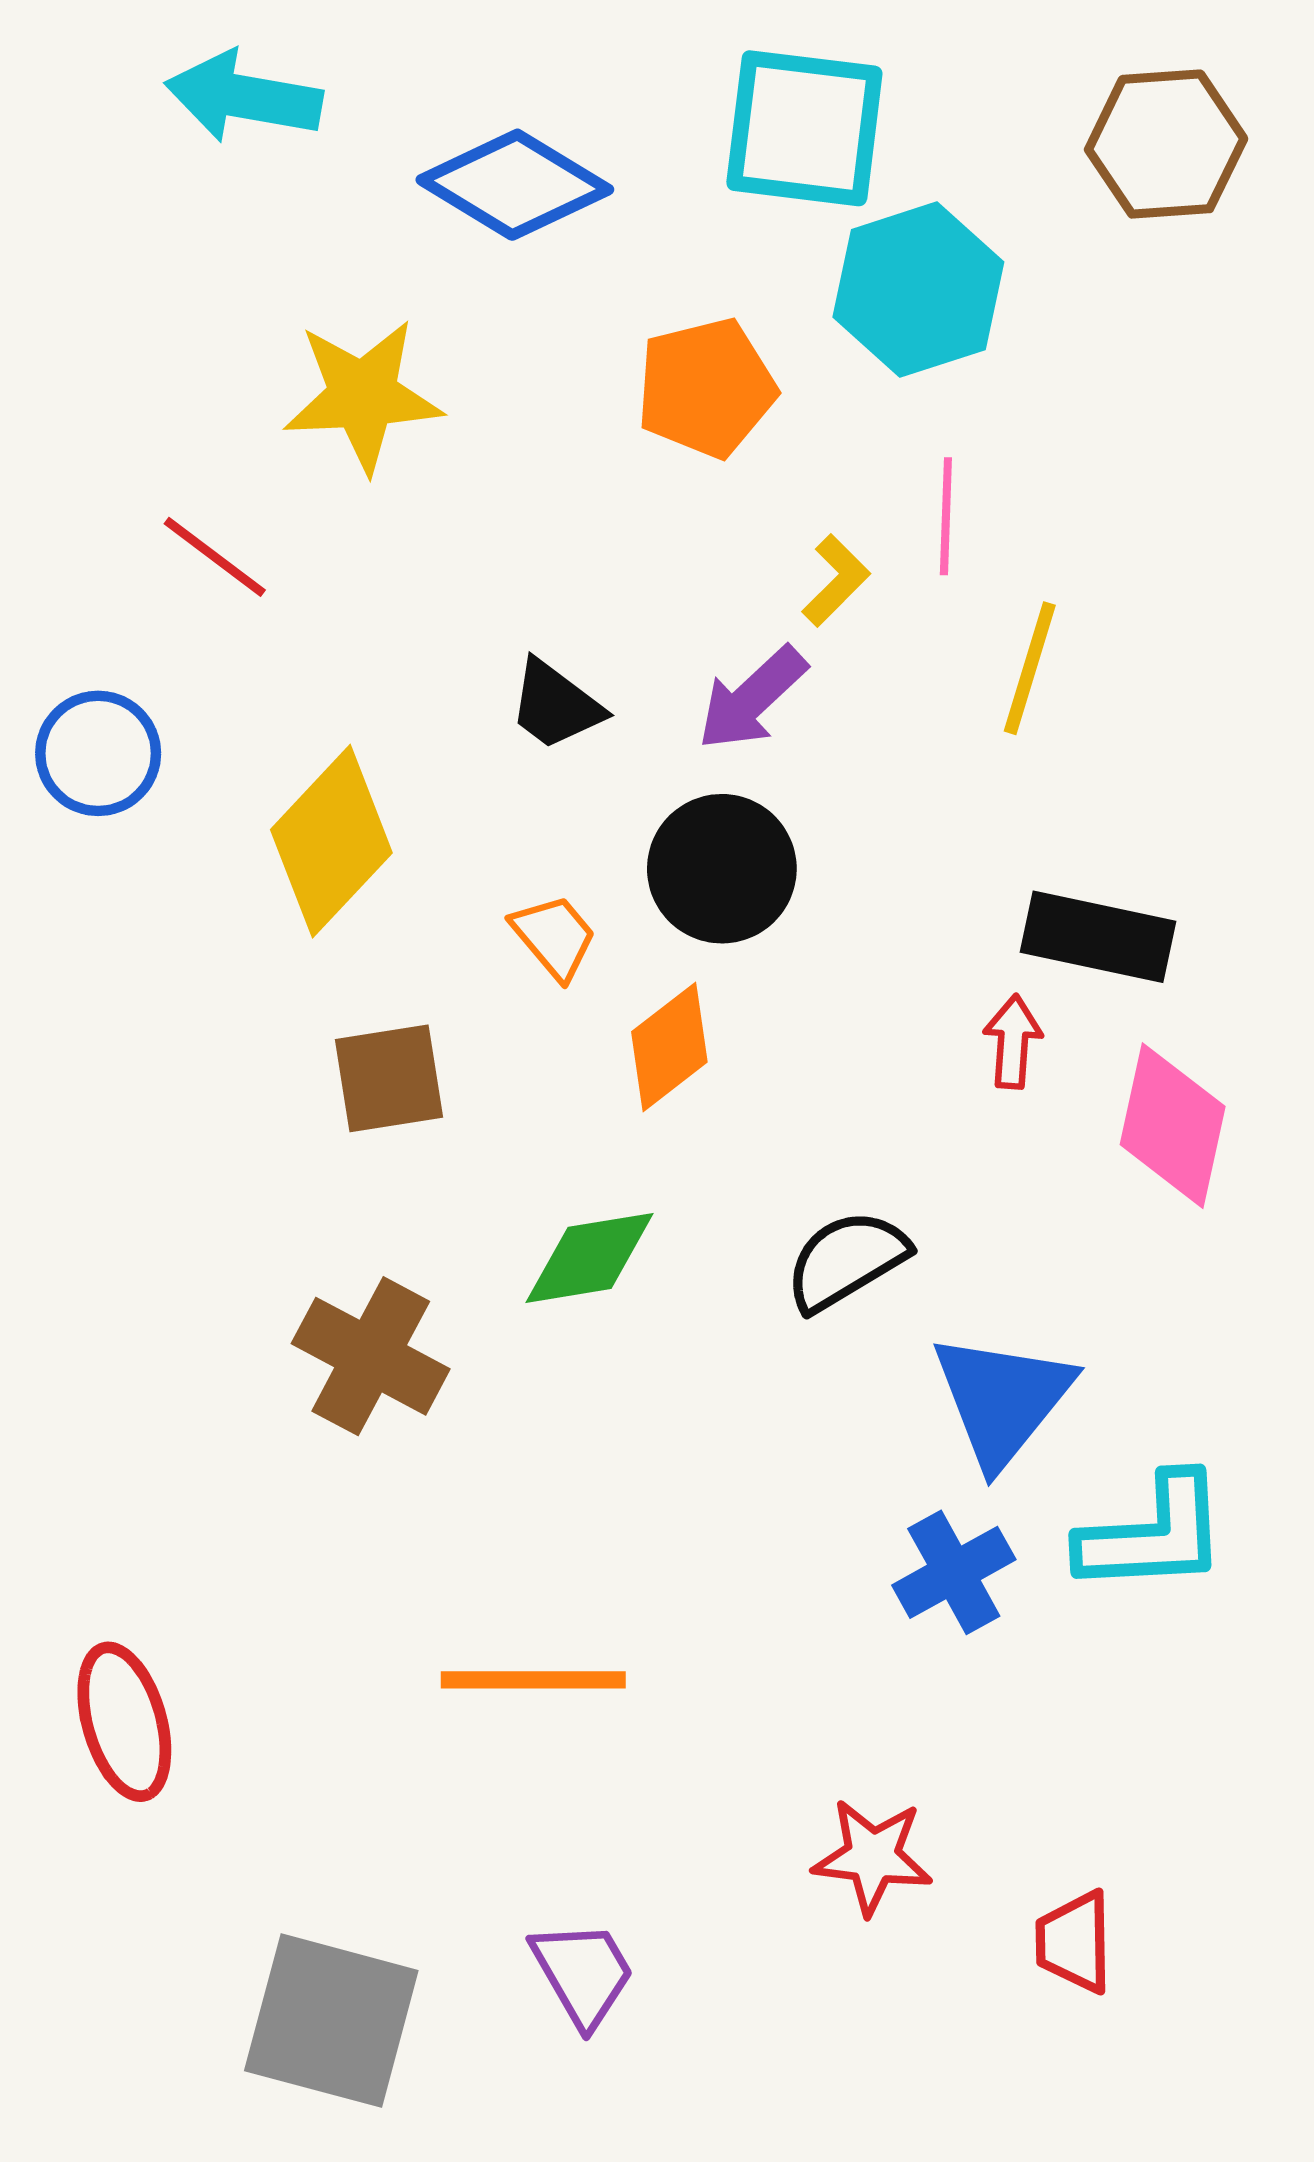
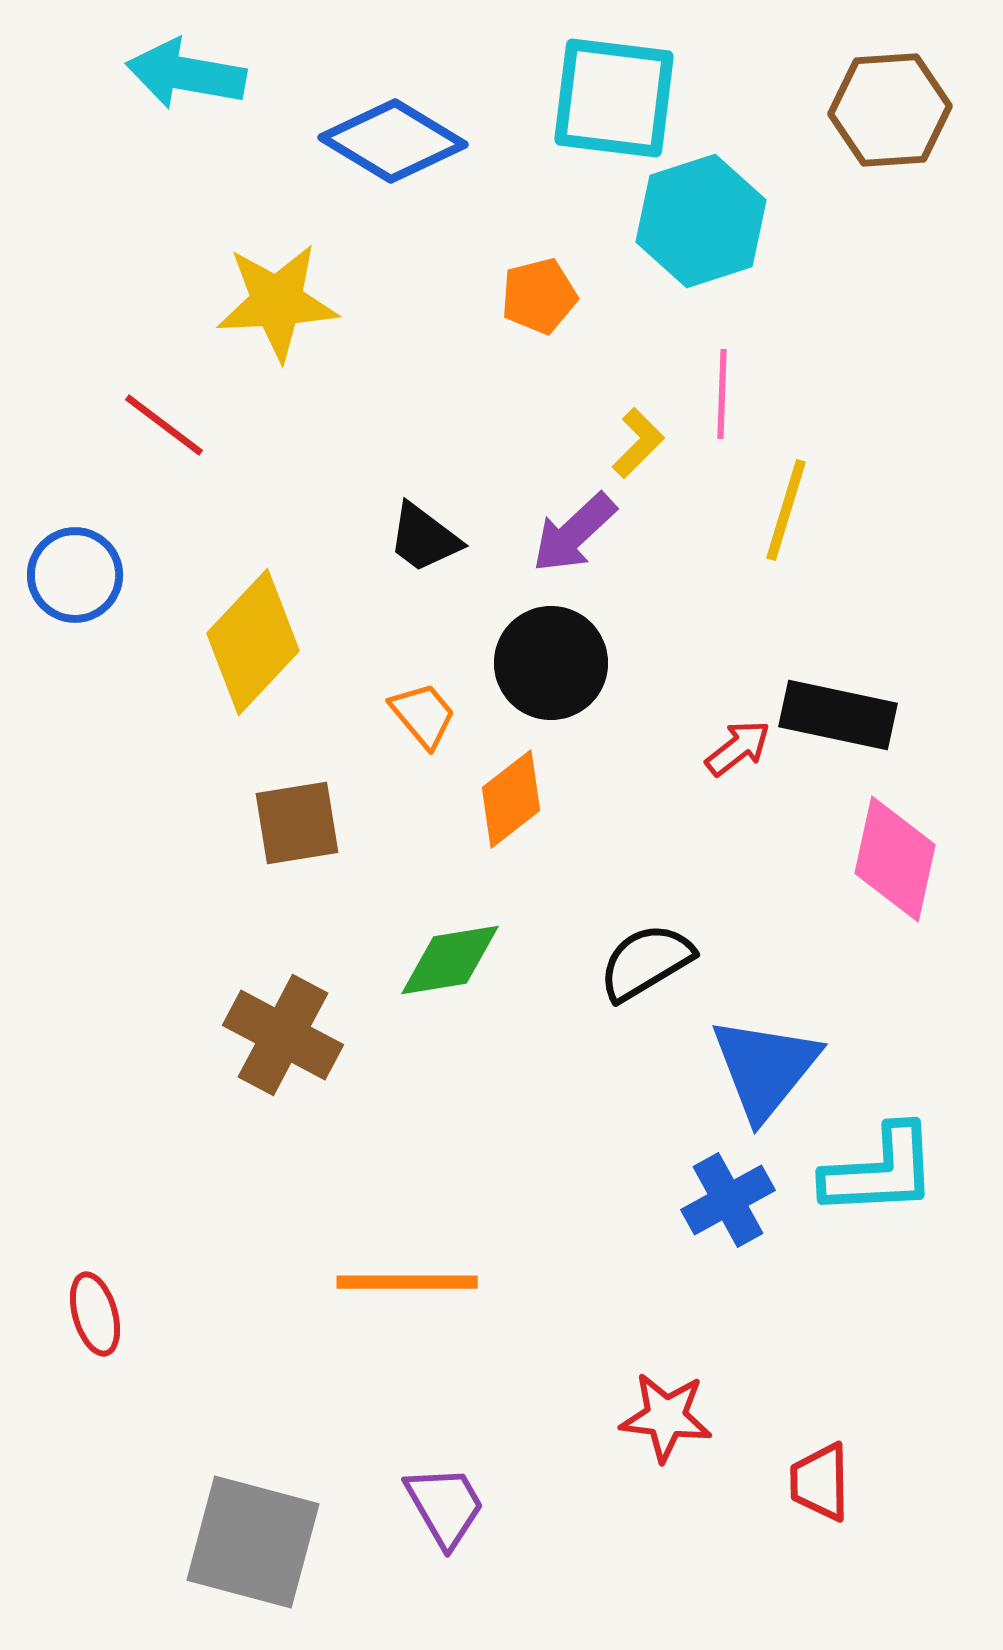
orange pentagon: (706, 388) -> (539, 296), size x0.7
red arrow: (1013, 1042) -> (738, 748), moved, turned 48
red ellipse: (124, 1722) -> (95, 1314), size x0.7

